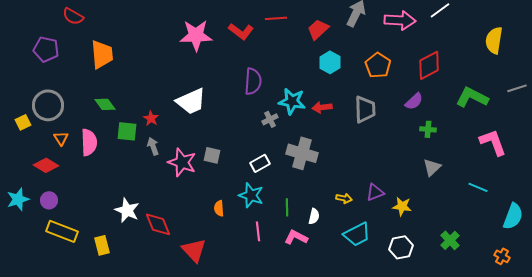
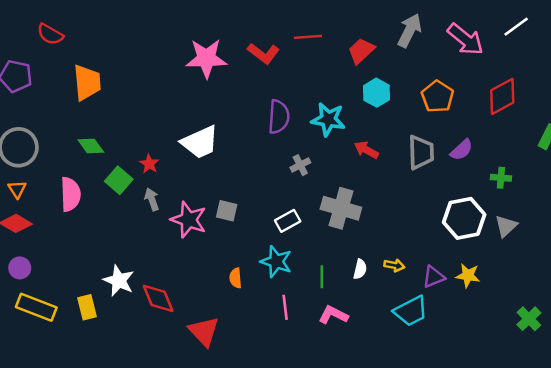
pink arrow: (400, 20) -> (465, 39), turned 36
cyan star: (292, 101) -> (328, 119), moved
purple semicircle: (414, 101) -> (462, 150), moved
red arrow: (322, 107) -> (366, 150), turned 36
green square: (127, 131) -> (119, 180), turned 35
orange triangle: (61, 138) -> (17, 189), moved
purple triangle: (375, 192) -> (434, 277), moved
white semicircle: (314, 216) -> (360, 269), moved
yellow rectangle: (102, 245) -> (87, 307), moved
white hexagon: (401, 247) -> (464, 218), moved, size x1.4

